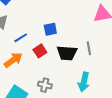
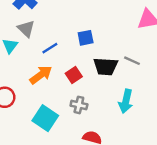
gray line: (89, 48) -> (132, 61), turned -56
red square: (40, 51) -> (74, 75), moved

